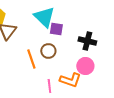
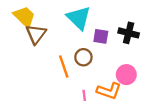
purple square: (56, 29) -> (101, 36), moved
black cross: (87, 41) -> (129, 33), moved

